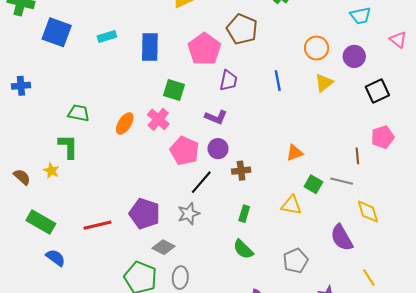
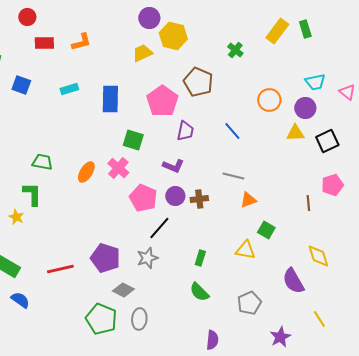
cyan trapezoid: (361, 16) -> (315, 82), moved
blue square: (57, 32) -> (21, 85), size x0.7
blue line: (278, 81) -> (232, 131), turned -30
yellow triangle: (324, 83) -> (295, 133), moved, turned 36
brown cross: (241, 171) -> (199, 199), moved
gray line: (342, 181) -> (233, 176), moved

